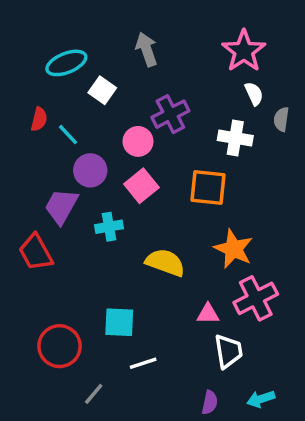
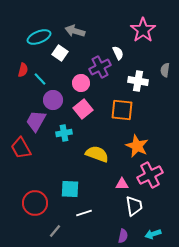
gray arrow: (147, 49) -> (75, 31), moved, turned -54
white semicircle: (254, 94) -> (118, 53), moved

